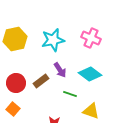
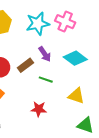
pink cross: (91, 38) -> (65, 22), moved
green line: (70, 94) -> (46, 80), moved

